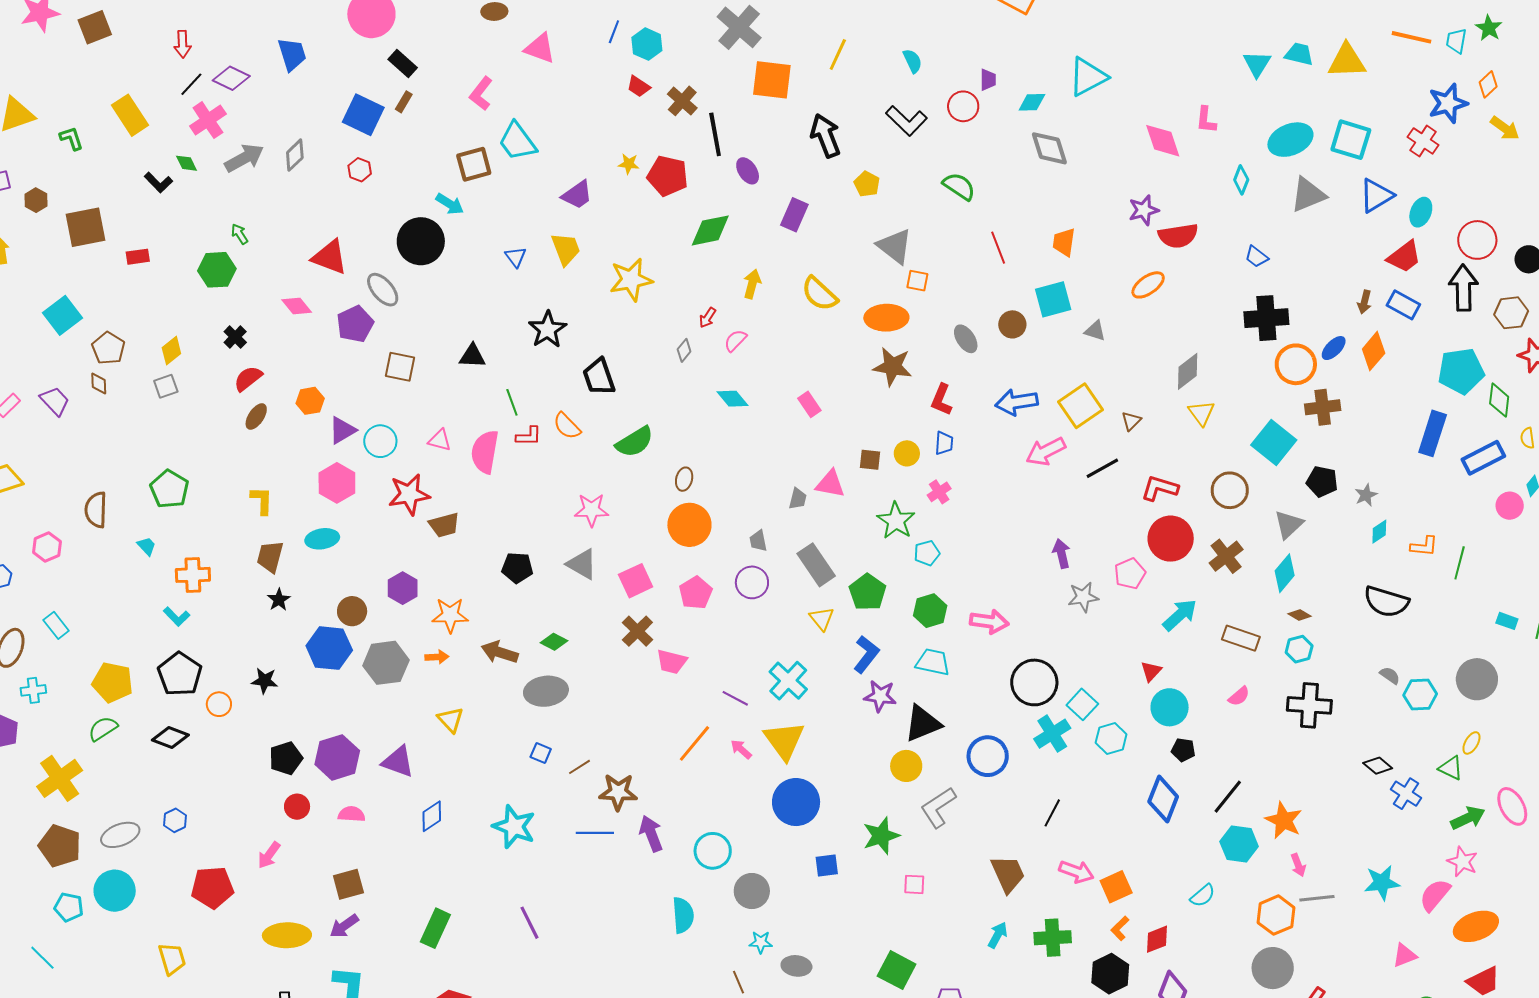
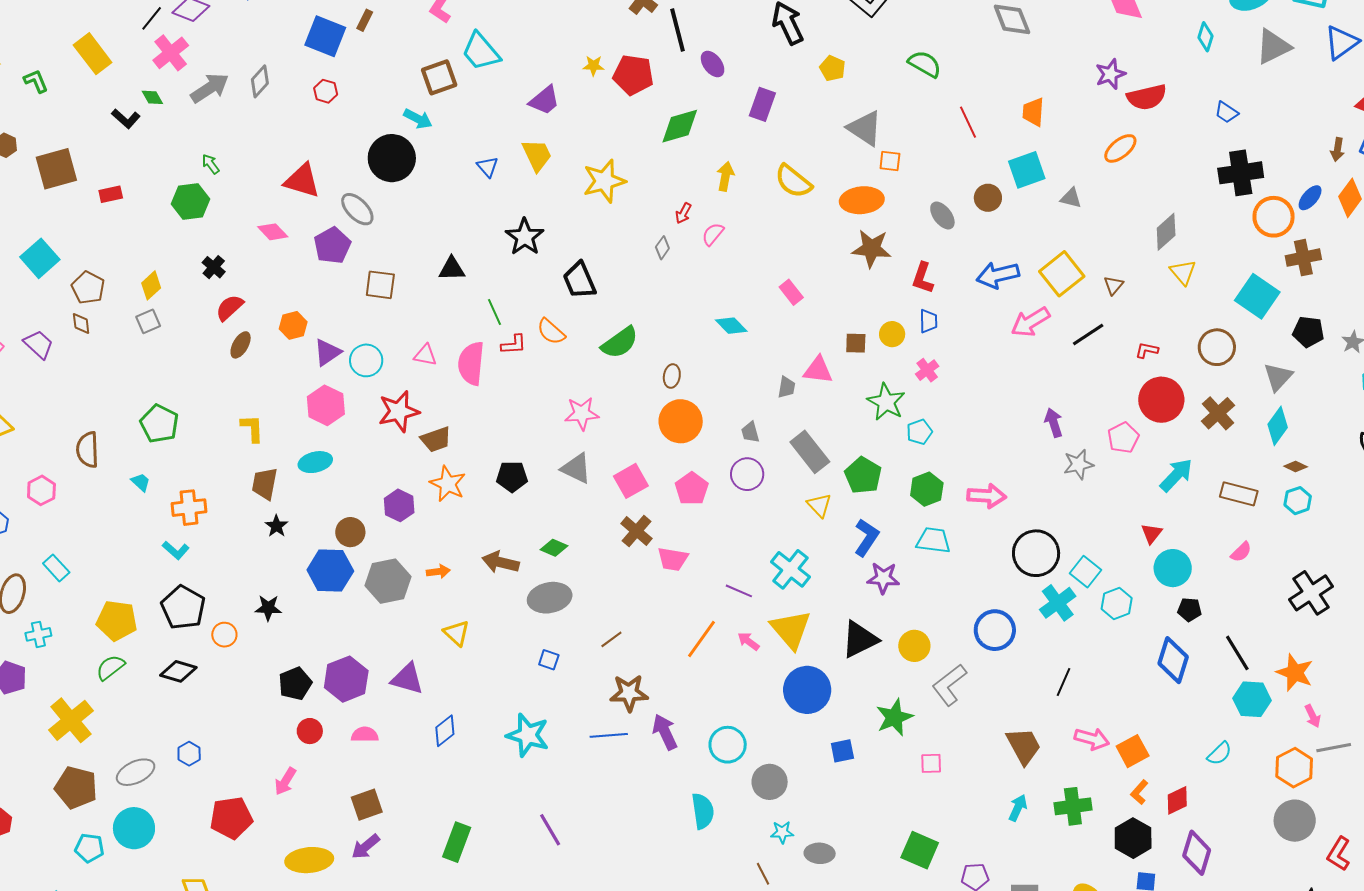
cyan diamond: (732, 399) -> (731, 326), moved
red L-shape: (1160, 488) -> (1147, 350), size x0.6
orange star: (450, 615) -> (448, 484), moved, turned 30
black cross: (1309, 705) -> (1311, 593), moved, turned -33
black triangle: (923, 723) -> (860, 639), moved
brown line: (579, 767) -> (611, 639), moved
black line: (1228, 797) -> (1237, 653), turned -66

